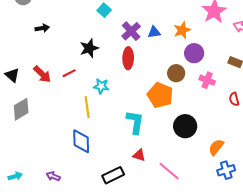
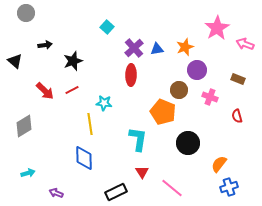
black star: (89, 48) -> (73, 61), moved
black triangle: (12, 75) -> (15, 61), moved
red triangle: (139, 155) -> (142, 172), turned 40
cyan arrow: (15, 176) -> (28, 173), moved

